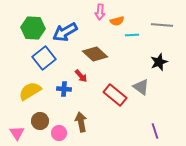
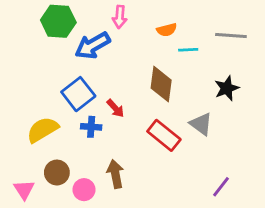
pink arrow: (100, 12) -> (120, 17), moved
green hexagon: (33, 28) -> (58, 21), moved
brown diamond: (95, 54) -> (161, 84), moved, turned 55
blue square: (44, 58) -> (78, 94), moved
purple line: (155, 131) -> (221, 187), turned 56

